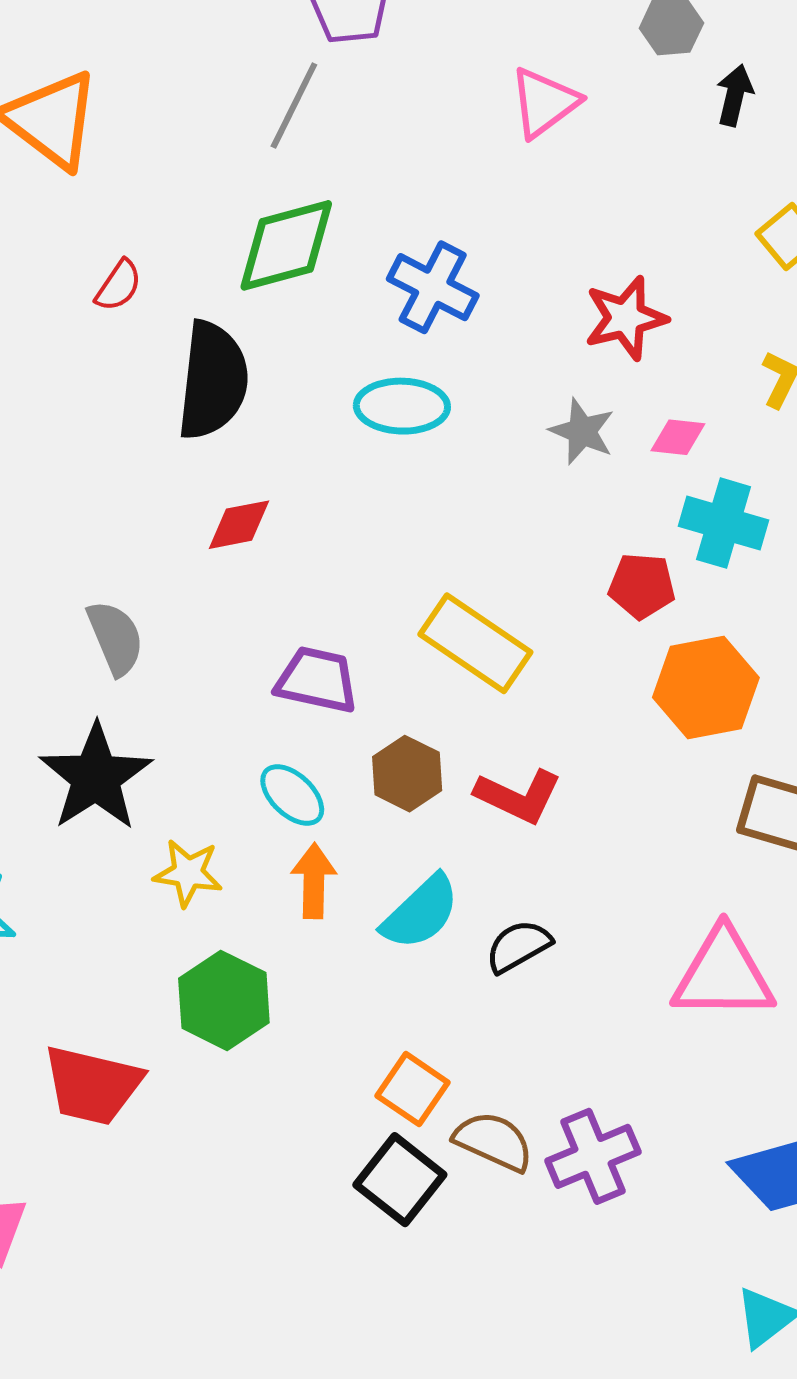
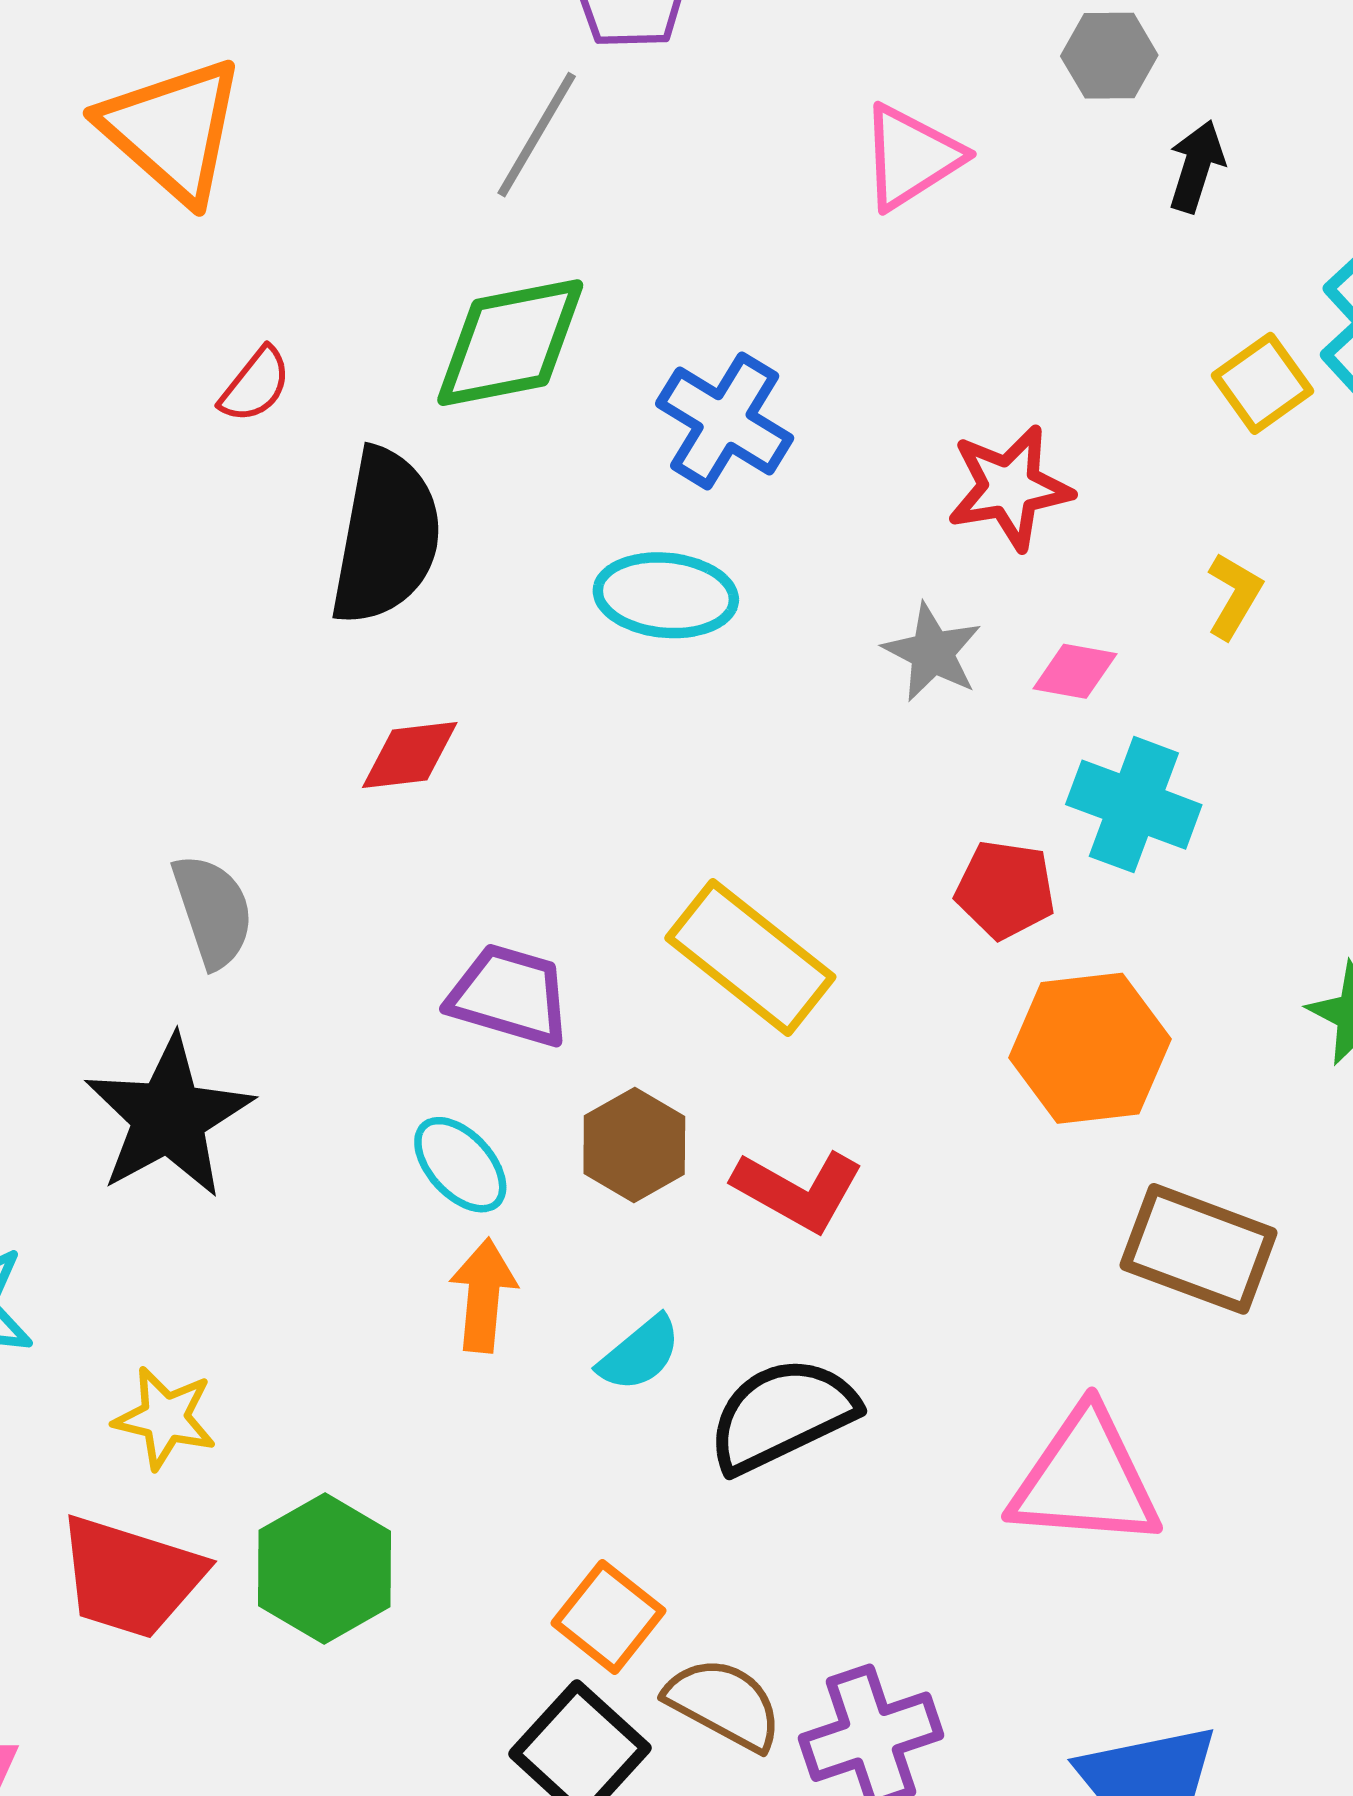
yellow star: (188, 873) -> (165, 1418), moved
cyan semicircle: (421, 912) -> (640, 1354), size x0.7
black semicircle: (518, 946) -> (782, 1415), size x1.5
green hexagon: (224, 1000) -> (325, 1569), moved

